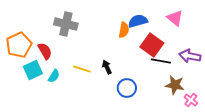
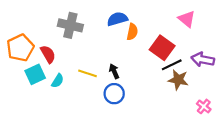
blue semicircle: (138, 21) -> (117, 19), moved
black line: (161, 61) -> (172, 65), turned -36
brown star: (175, 85) -> (178, 80), moved
blue circle: (127, 88) -> (114, 94), moved

